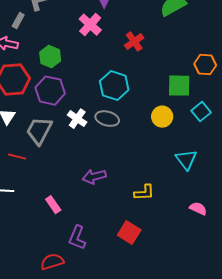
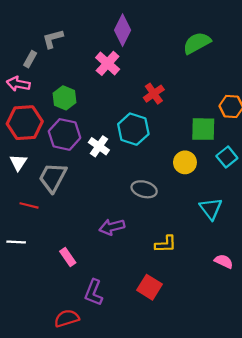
red cross: (134, 42) -> (154, 94), moved
white cross: (77, 119) -> (99, 146), moved
gray ellipse: (107, 119) -> (144, 189), moved

